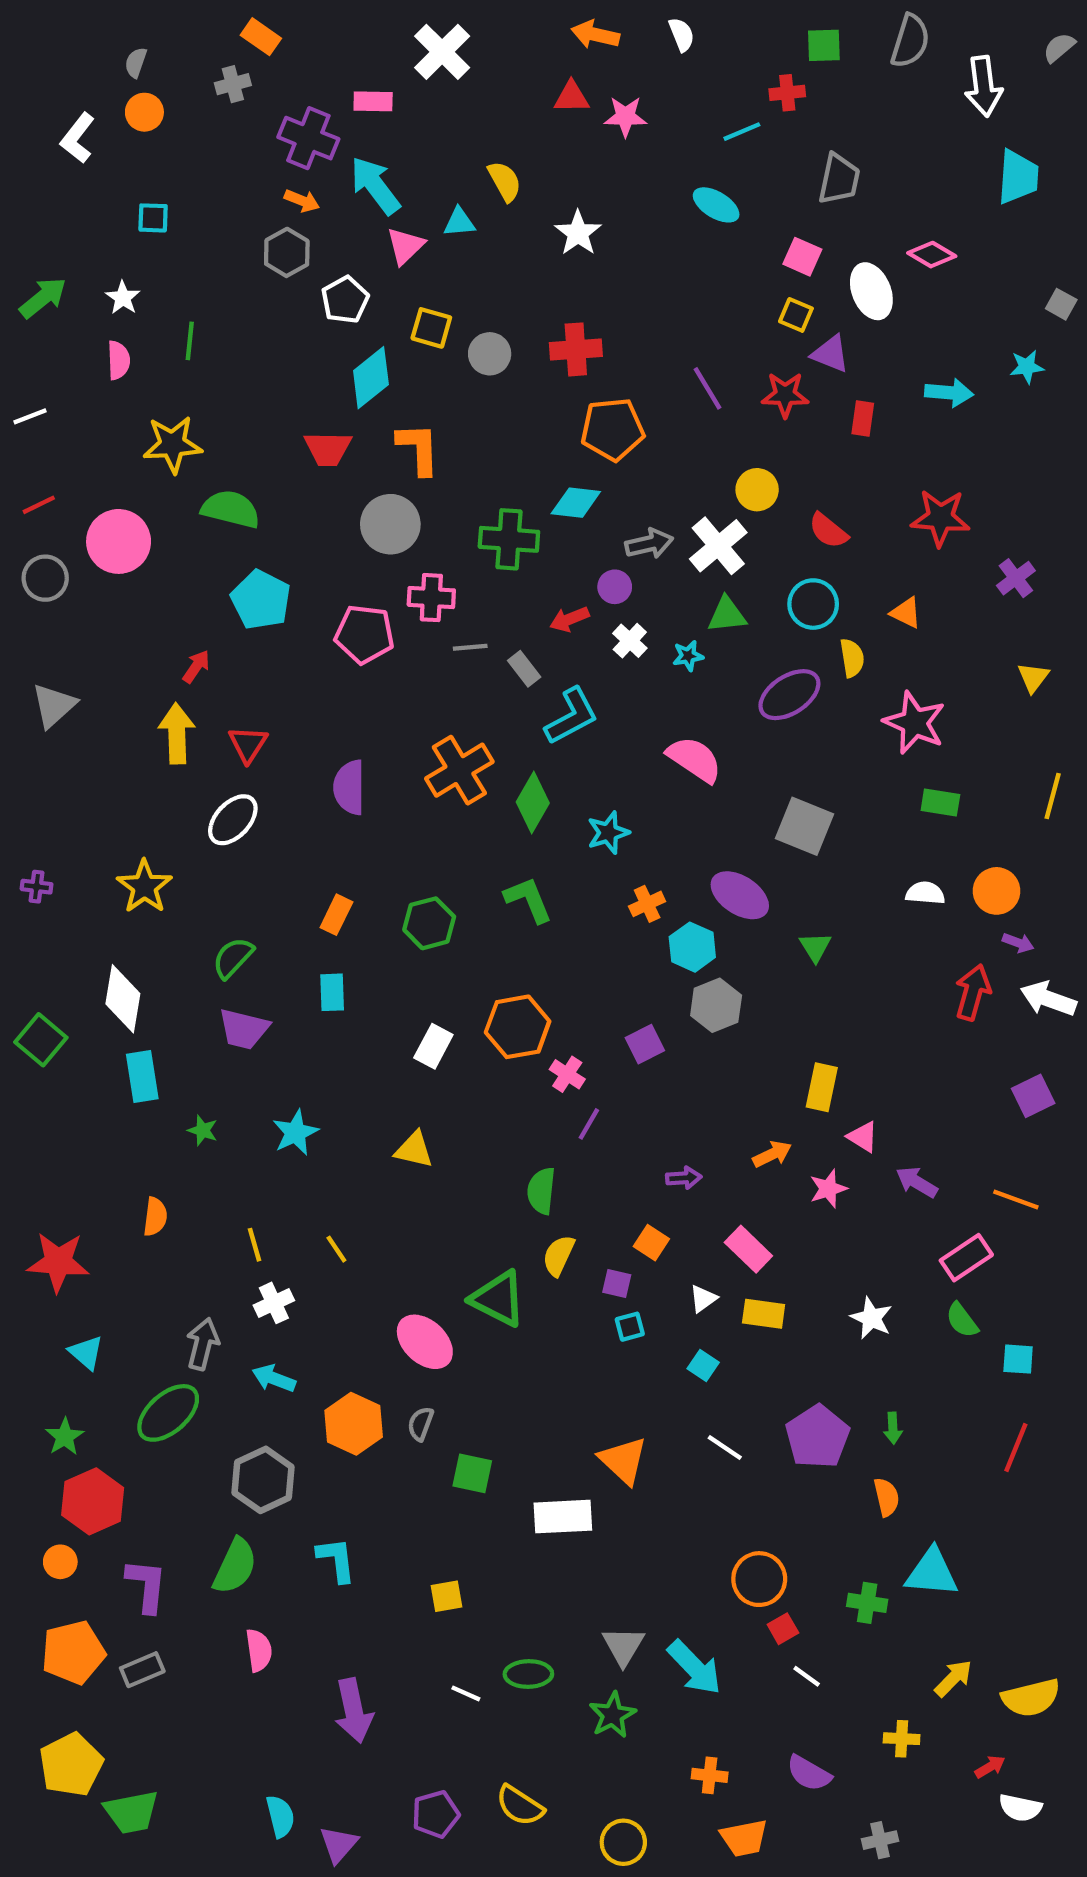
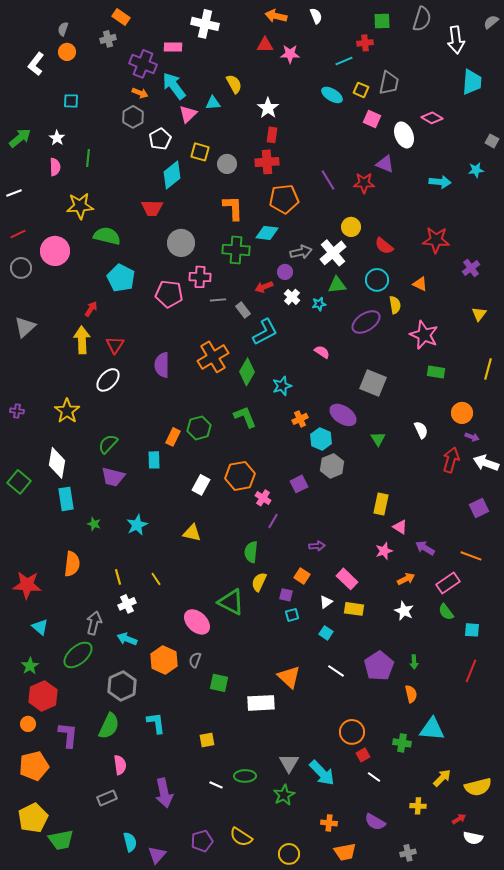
white cross: (442, 52) -> (205, 24), turned -32
yellow square: (796, 315) -> (361, 90), moved
red rectangle: (863, 419) -> (272, 135), moved
orange L-shape: (418, 449) -> (233, 208), moved
pink semicircle: (695, 759) -> (322, 352), size x0.6
white semicircle: (925, 893) -> (421, 430), moved, turned 60
orange rectangle: (336, 915) -> (173, 437), moved
orange arrow: (772, 1154) -> (406, 579), moved
orange semicircle: (155, 1217) -> (72, 564), size x1.4
gray rectangle: (142, 1670) -> (107, 798), moved

